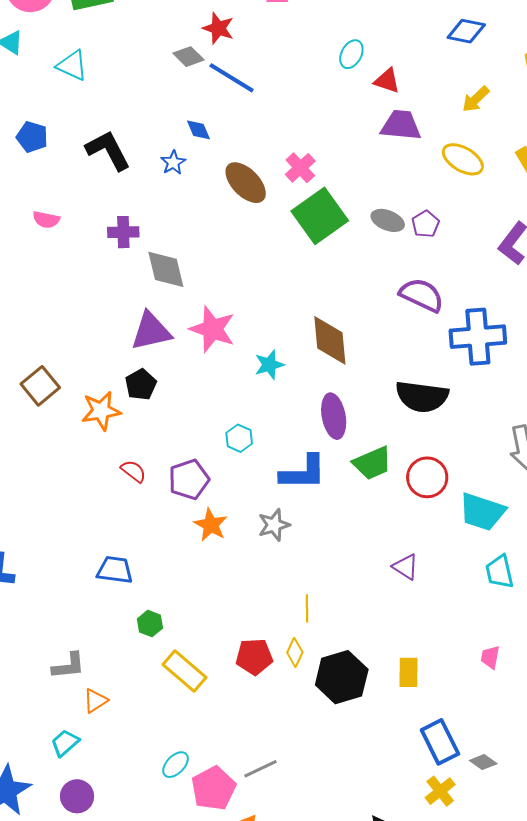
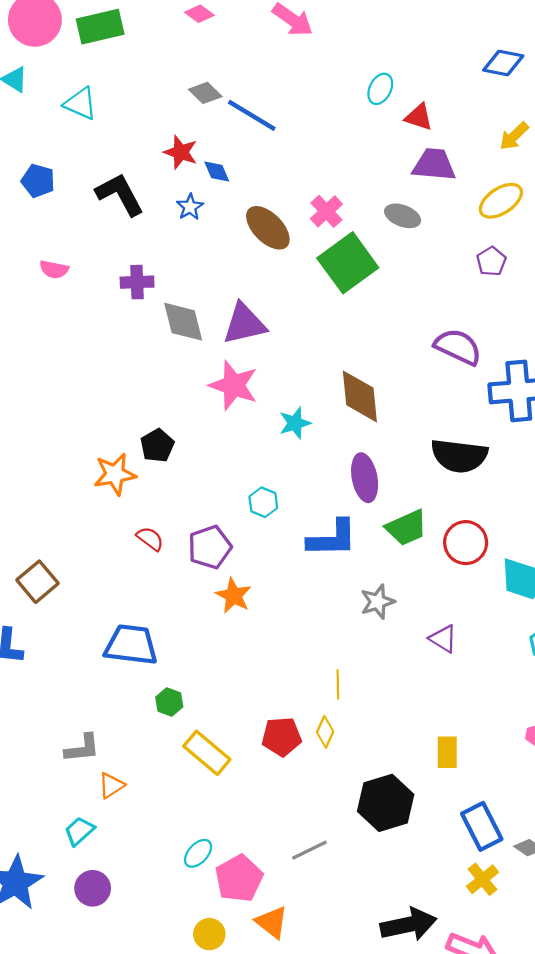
red star: (218, 28) -> (181, 152), moved
yellow ellipse: (463, 159) -> (501, 201), turned -63
gray ellipse: (388, 220) -> (403, 216), moved
purple pentagon: (425, 224) -> (491, 261), moved
purple triangle: (151, 331) -> (244, 324), moved
brown square: (40, 386) -> (38, 582), moved
gray star: (274, 525) -> (377, 602), moved
blue trapezoid: (115, 570) -> (131, 645), size x1.4
black hexagon: (342, 677) -> (386, 803), moved
gray line: (261, 769) -> (309, 850), moved

